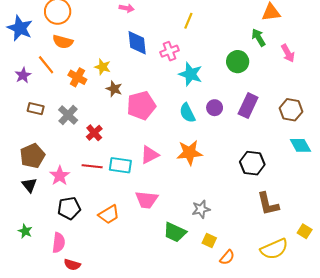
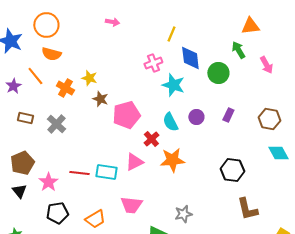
blue diamond: (137, 43) -> (190, 58), moved
purple rectangle: (248, 106) -> (228, 115), size x0.6
red cross: (94, 133) -> (151, 139), moved

